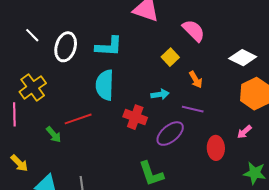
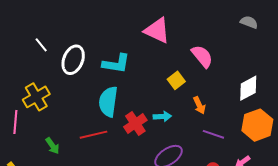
white diamond: (243, 58) -> (248, 88), turned -60
purple line: (193, 109) -> (213, 134), moved
red cross: (135, 117) -> (135, 124), moved, turned 30
red line: (78, 119) -> (93, 135), moved

